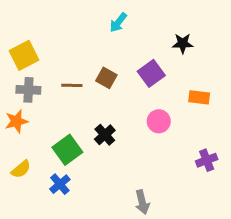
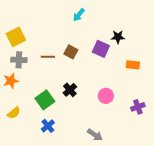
black star: (183, 43) -> (118, 37), moved
purple square: (151, 73) -> (101, 49), turned -30
pink circle: (159, 121) -> (106, 96), moved
blue cross: (60, 184) -> (48, 126), moved
gray arrow: (142, 202) -> (95, 135), turned -42

